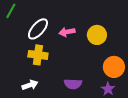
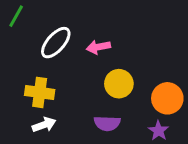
yellow circle: (97, 35) -> (119, 84), moved
yellow cross: (38, 55) -> (40, 92), moved

